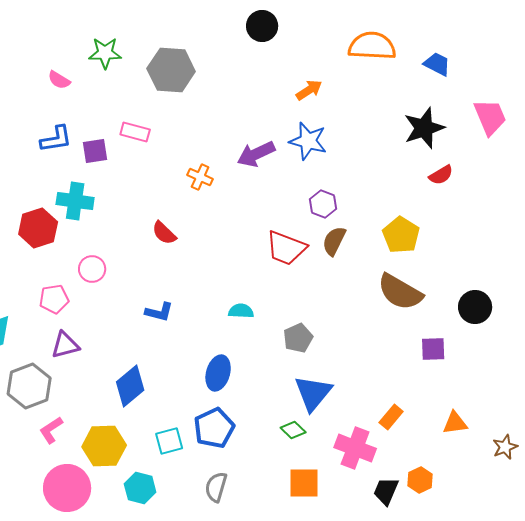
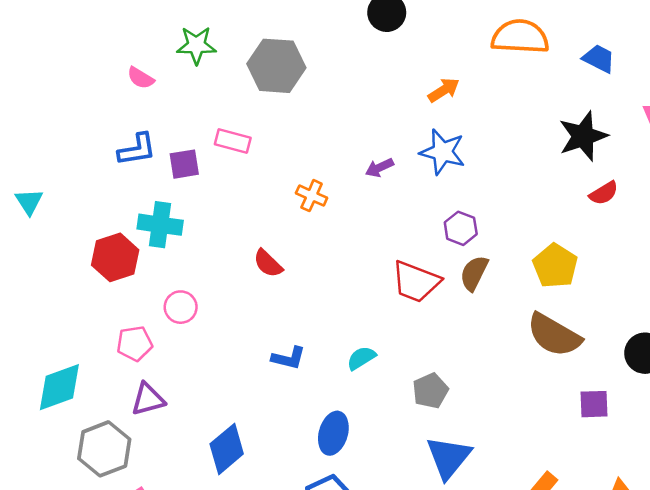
purple arrow: (256, 154) -> (379, 168), size x0.6
cyan semicircle: (241, 311) -> (361, 358), turned -35
blue L-shape: (159, 312) -> (289, 358), moved

